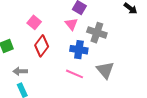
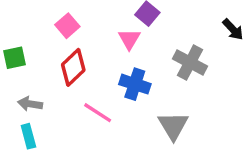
gray cross: (97, 33) -> (190, 63), moved
pink line: (74, 74) -> (98, 113), moved

